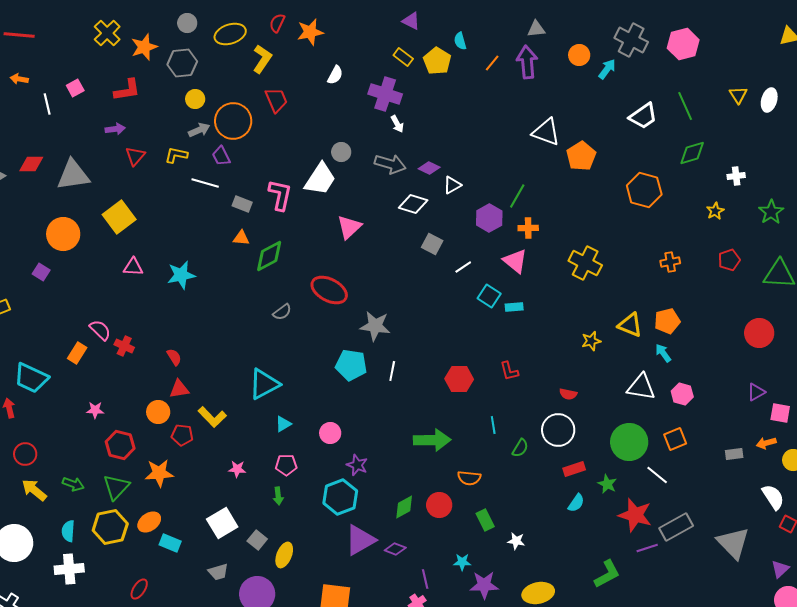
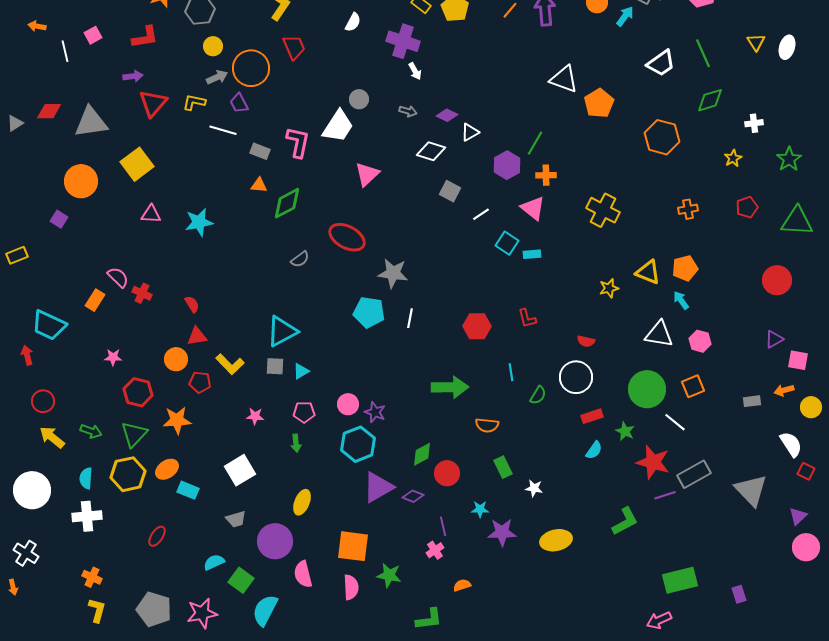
red triangle: (135, 156) -> (153, 103), size x1.4
gray arrow: (390, 164) -> (408, 111), size x0.6
pink circle: (330, 433) -> (348, 404), moved
red circle: (439, 505) -> (447, 473), moved
gray square: (257, 540) -> (275, 366), moved, turned -36

